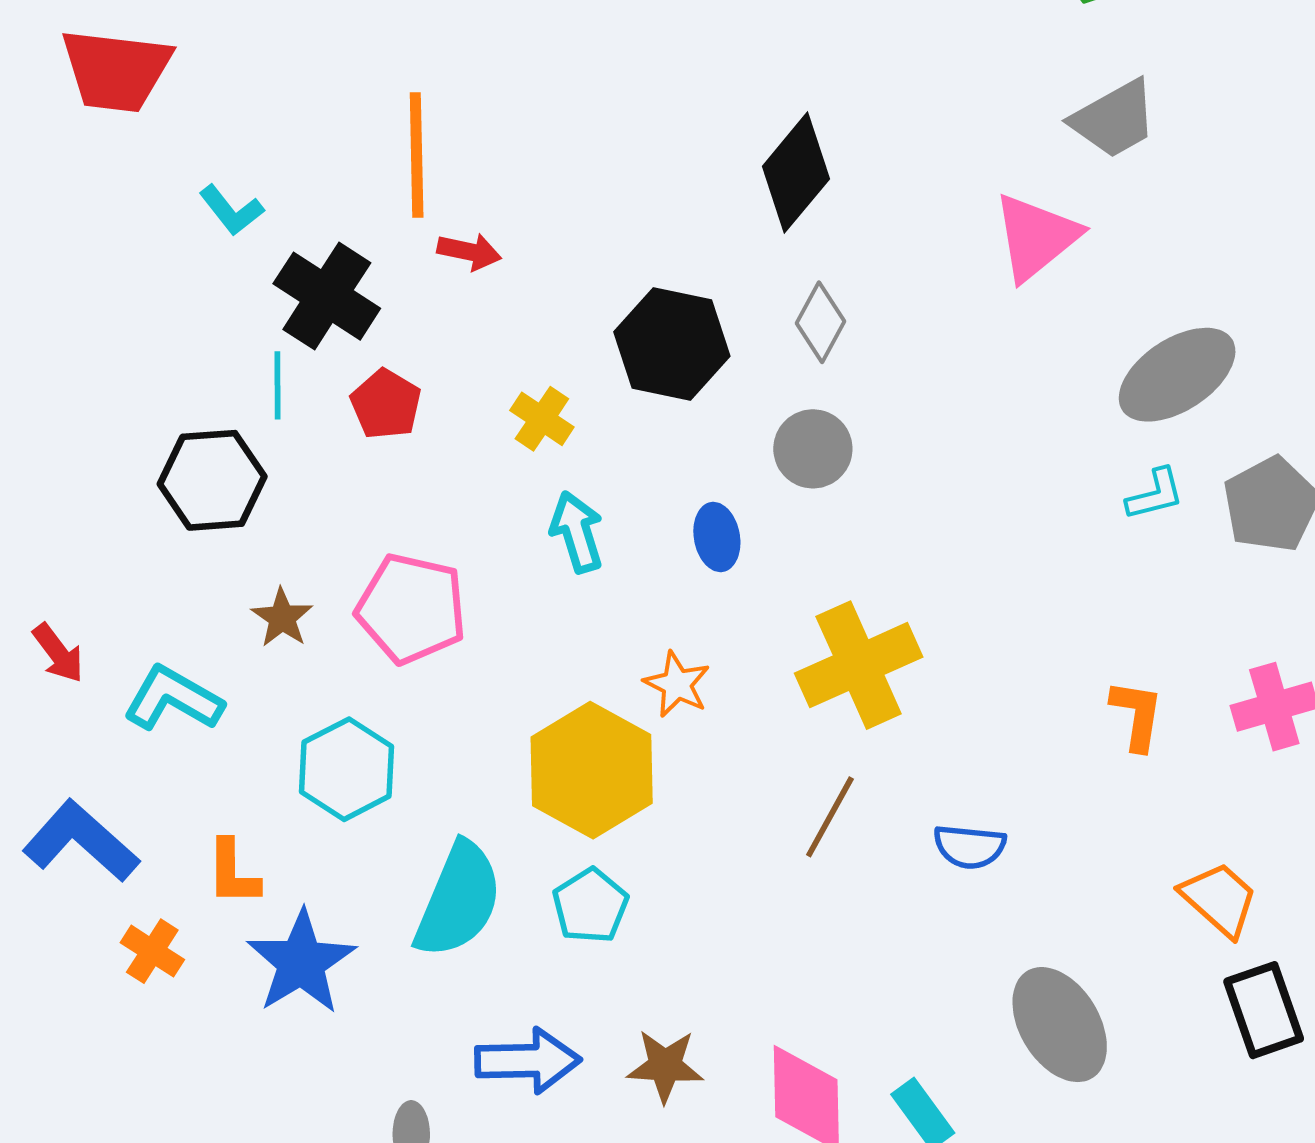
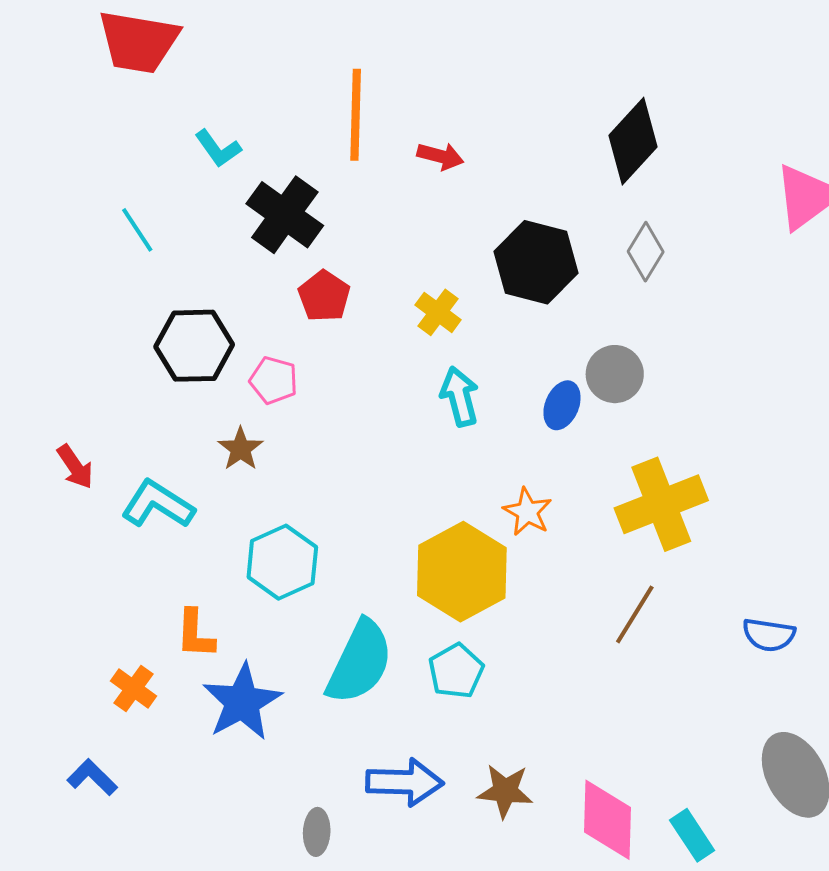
red arrow: (469, 252) -> (440, 156), moved
cyan line: (277, 385) -> (137, 230), moved, turned -36
gray circle: (813, 449) -> (615, 374), moved
blue ellipse: (717, 537) -> (562, 405), turned 30
pink pentagon: (411, 609) -> (274, 380), moved, size x0.6
blue L-shape: (81, 841) -> (92, 777), moved, size x0.6
blue semicircle: (970, 847) -> (769, 635), moved

